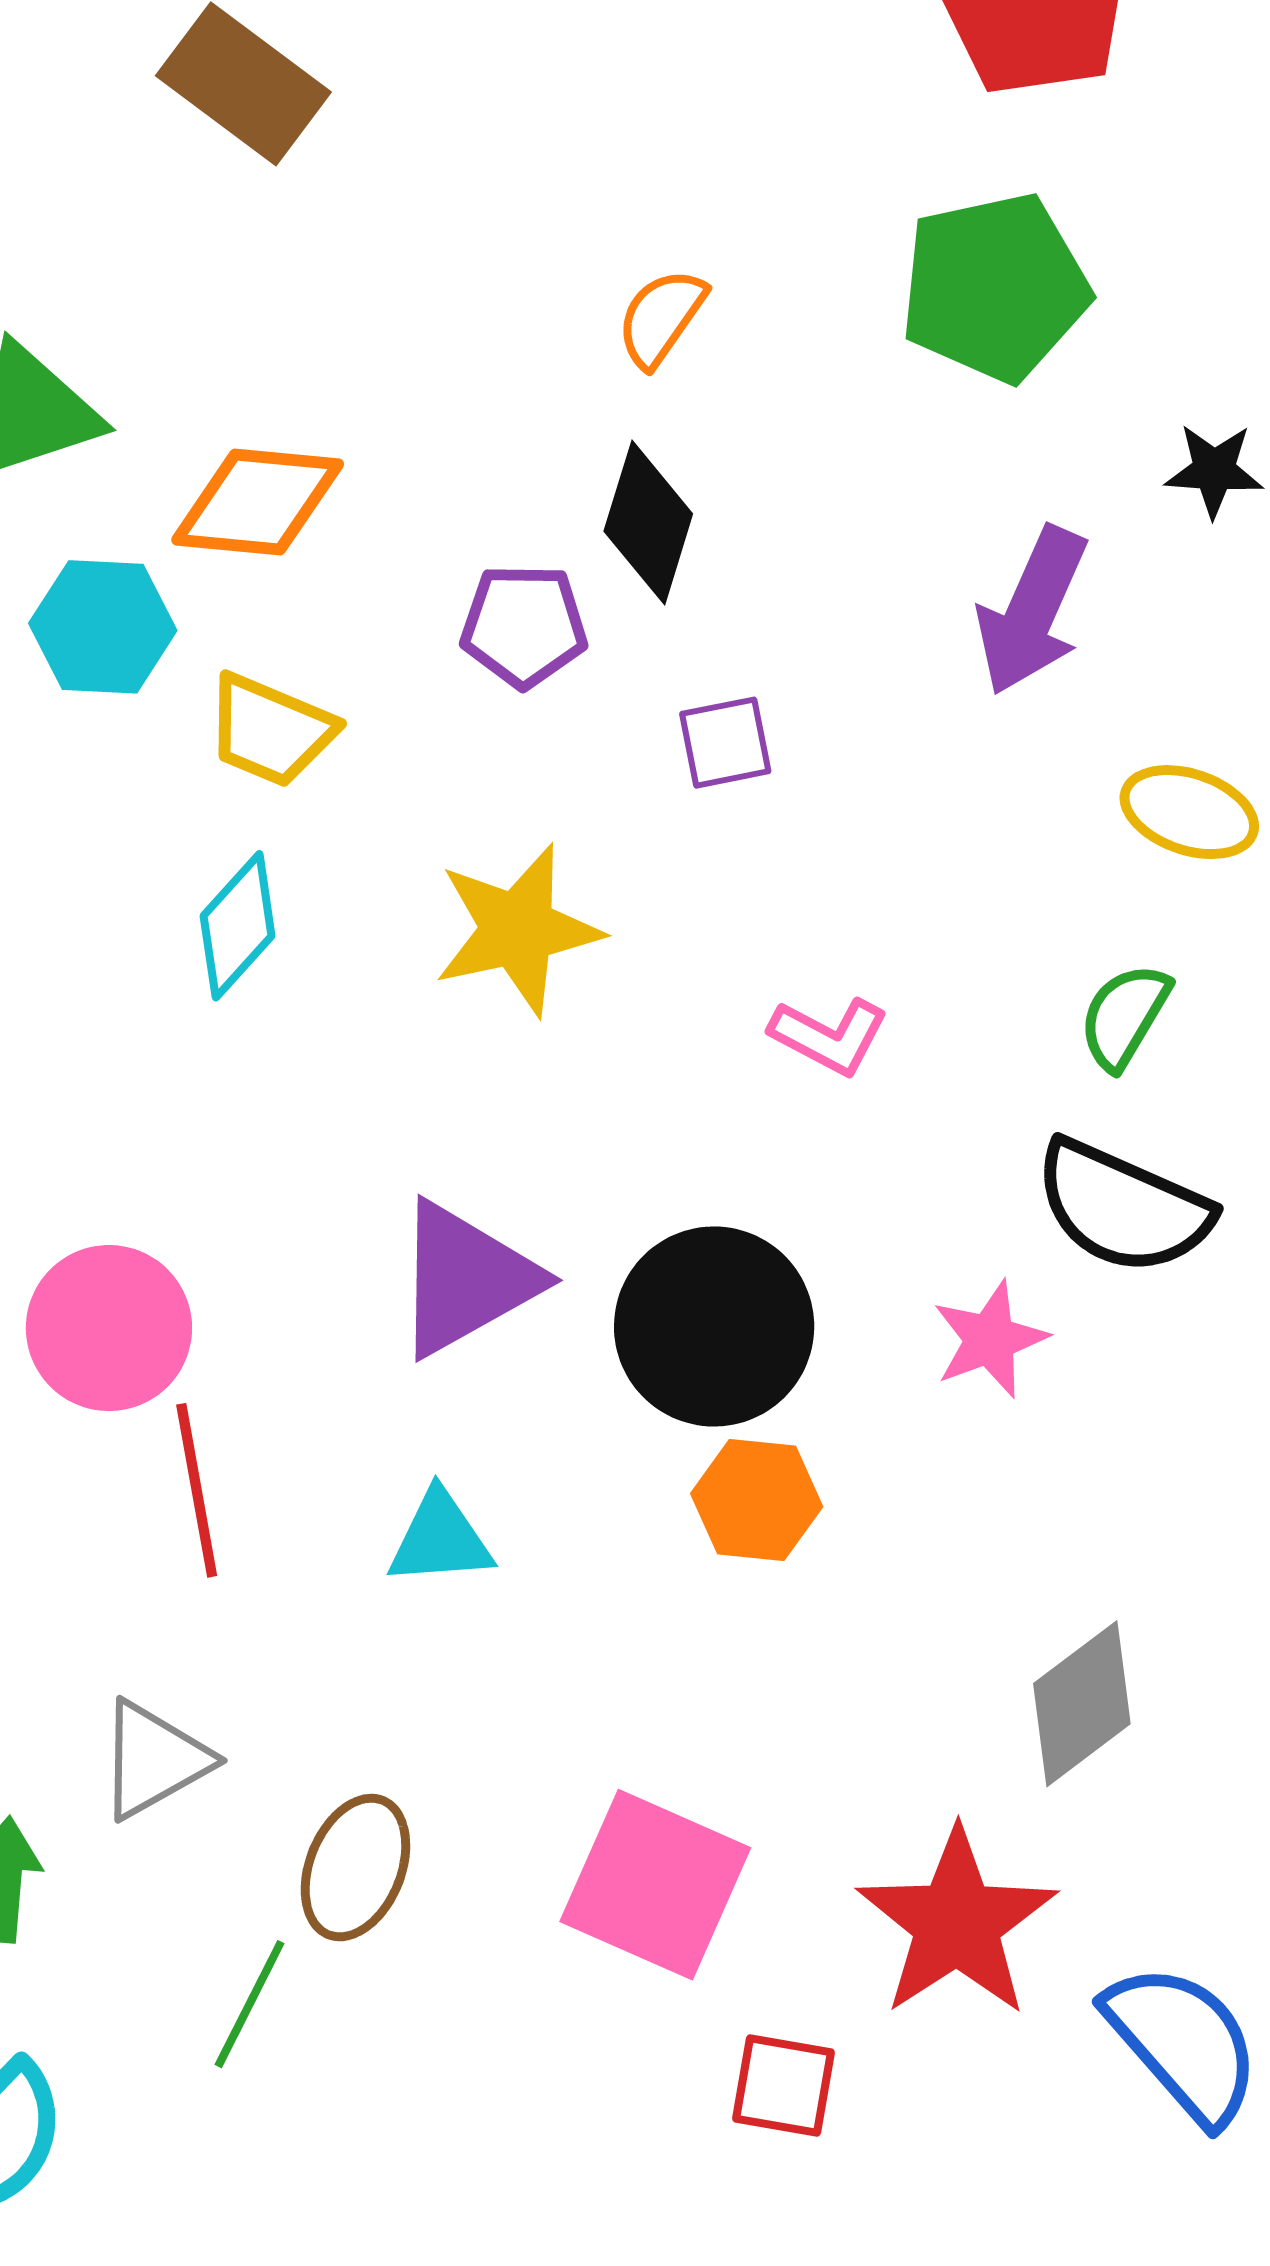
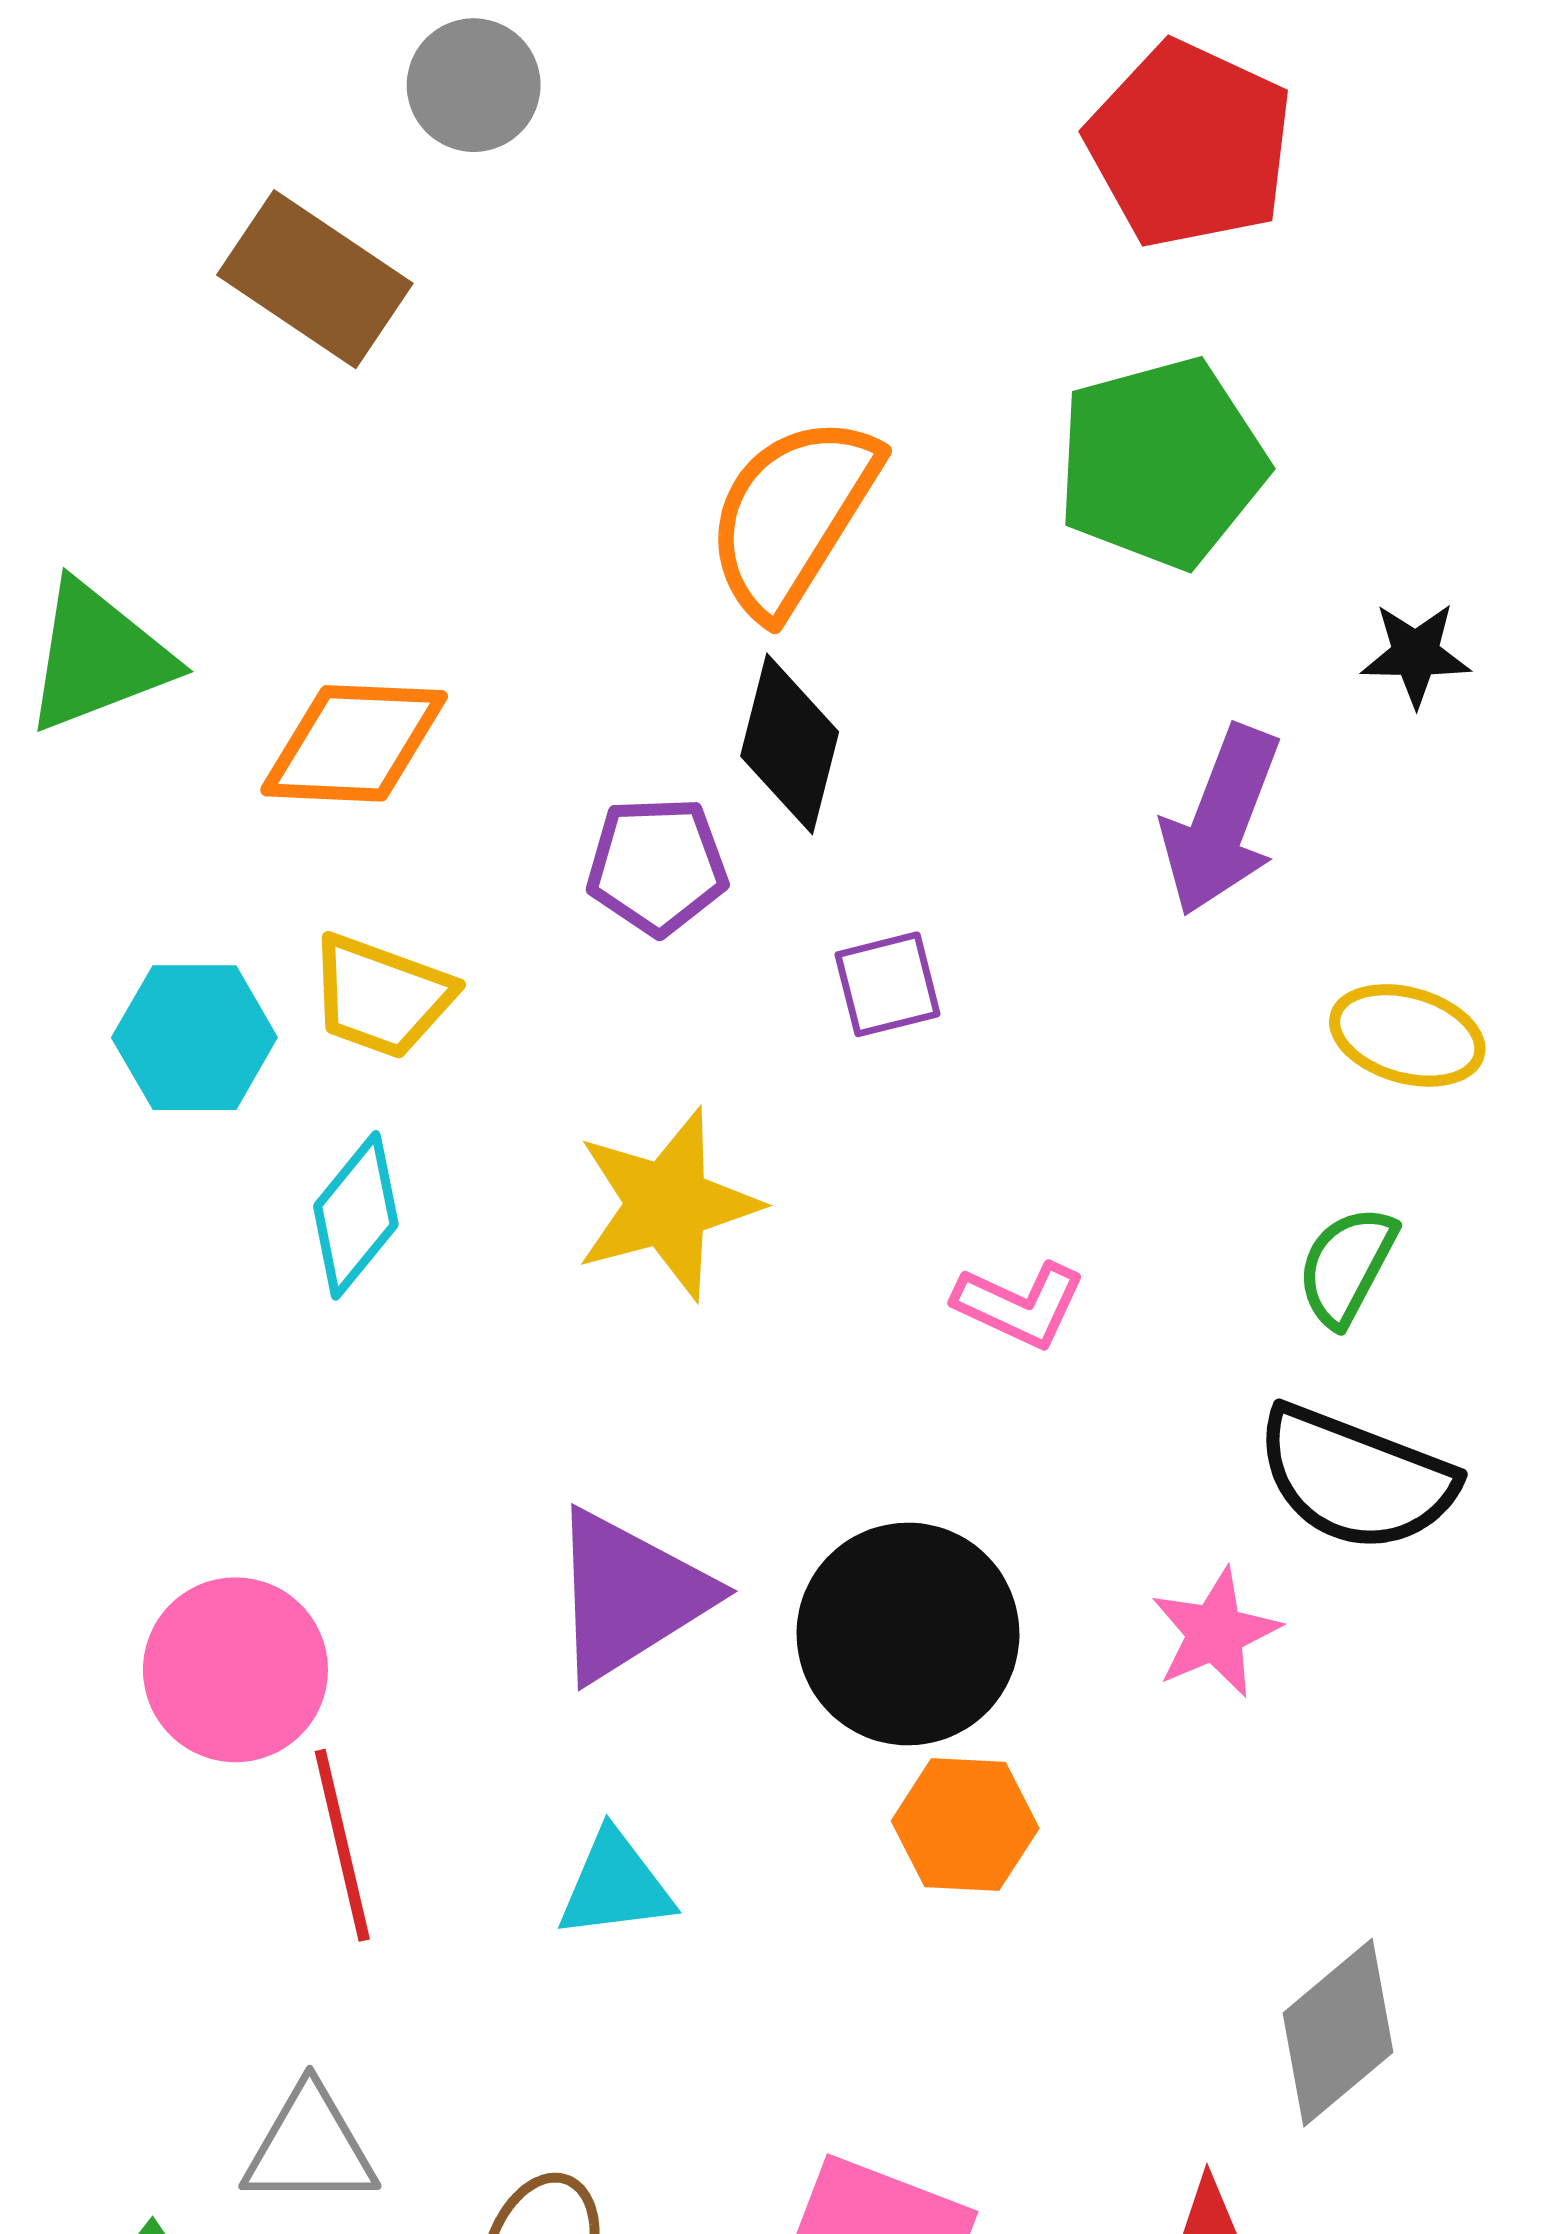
orange semicircle: (661, 318) -> (792, 516), size x1.8
cyan hexagon: (103, 627) -> (194, 1038), moved
gray triangle: (154, 1760) -> (310, 2147), turned 32

